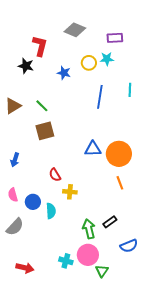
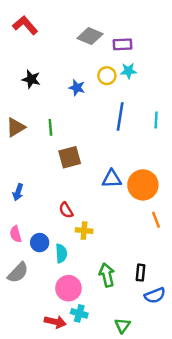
purple rectangle: (115, 38) -> (122, 44), moved
red L-shape: (40, 46) -> (25, 25), moved, turned -55
cyan line: (130, 90) -> (156, 120), moved
green line: (42, 106) -> (50, 127), turned 40
brown square: (45, 131) -> (70, 157), moved
orange line: (120, 183) -> (156, 220), moved
black rectangle: (110, 222) -> (140, 273), moved, turned -48
pink circle: (88, 255) -> (68, 288), moved
red arrow: (25, 268) -> (55, 322), moved

